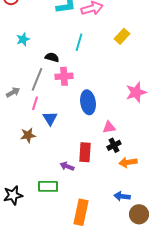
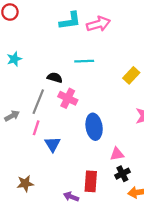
yellow rectangle: (122, 36) -> (131, 75), moved
cyan star: (23, 39) -> (14, 59), moved
cyan line: (79, 42) -> (84, 61), turned 72
pink cross: (64, 76) -> (68, 98), turned 30
brown star: (28, 135) -> (25, 184), moved

